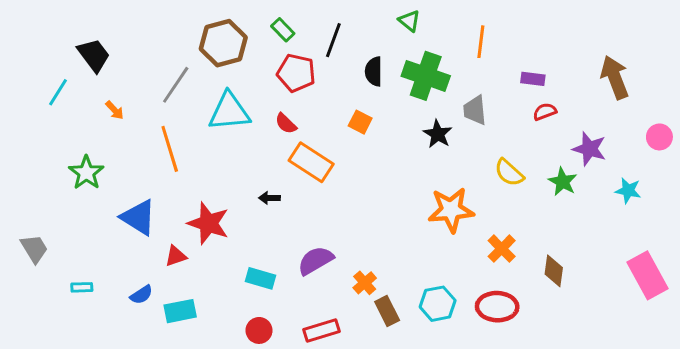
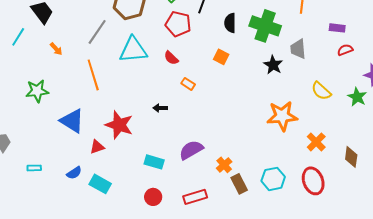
orange rectangle: (311, 162) -> (188, 84), size x0.5
green star: (86, 173) -> (37, 91), turned 30
red ellipse: (497, 307) -> (313, 181), turned 68
cyan rectangle: (180, 311) -> (100, 184), turned 40

